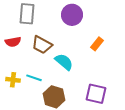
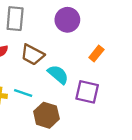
purple square: (96, 94) -> (87, 92), moved

